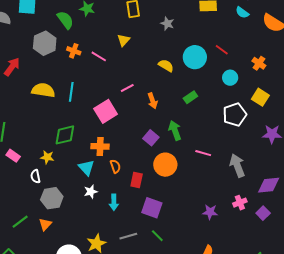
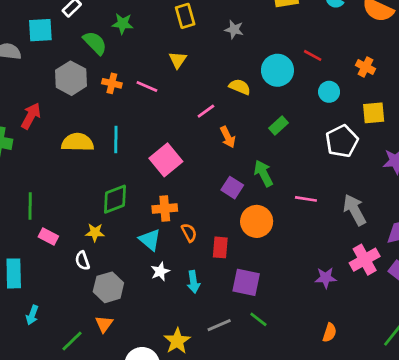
pink line: (127, 88) -> (206, 111), moved
yellow square: (260, 97) -> (374, 113), turned -30
pink cross: (240, 203) -> (365, 260), size x1.5
green line: (20, 222) -> (72, 341), moved

